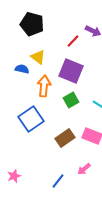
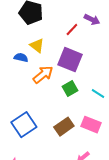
orange arrow: (44, 86) -> (43, 75), turned 45
blue square: (31, 119) -> (24, 125), moved

